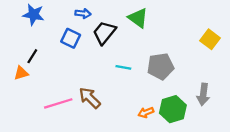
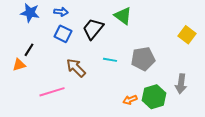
blue arrow: (83, 13) -> (61, 12), moved
brown arrow: (90, 98) -> (76, 68), moved

